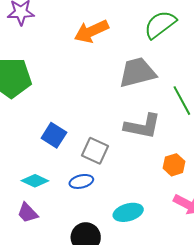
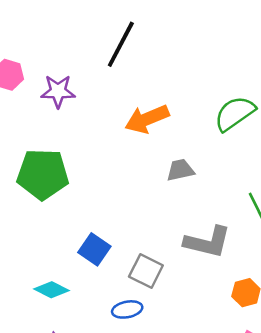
gray trapezoid: (137, 72) -> (180, 170), moved, size x0.6
cyan diamond: (35, 181) -> (52, 290), moved

